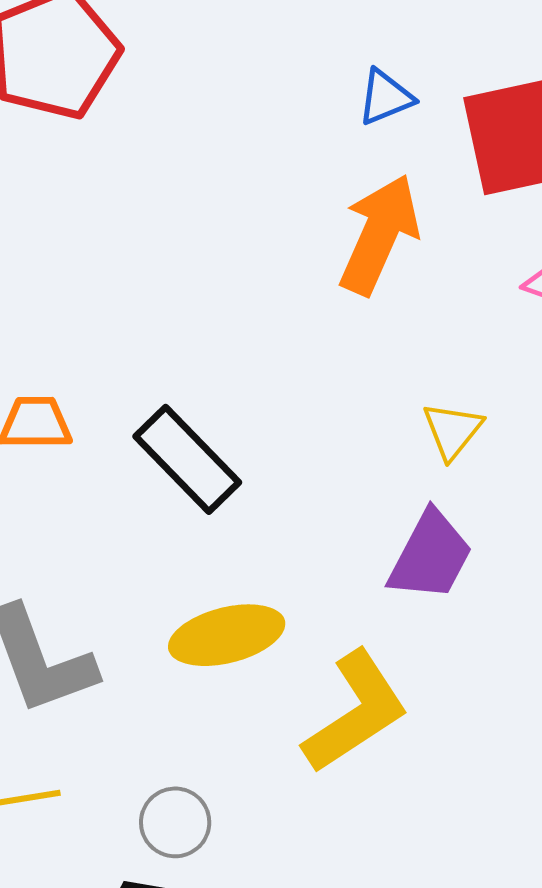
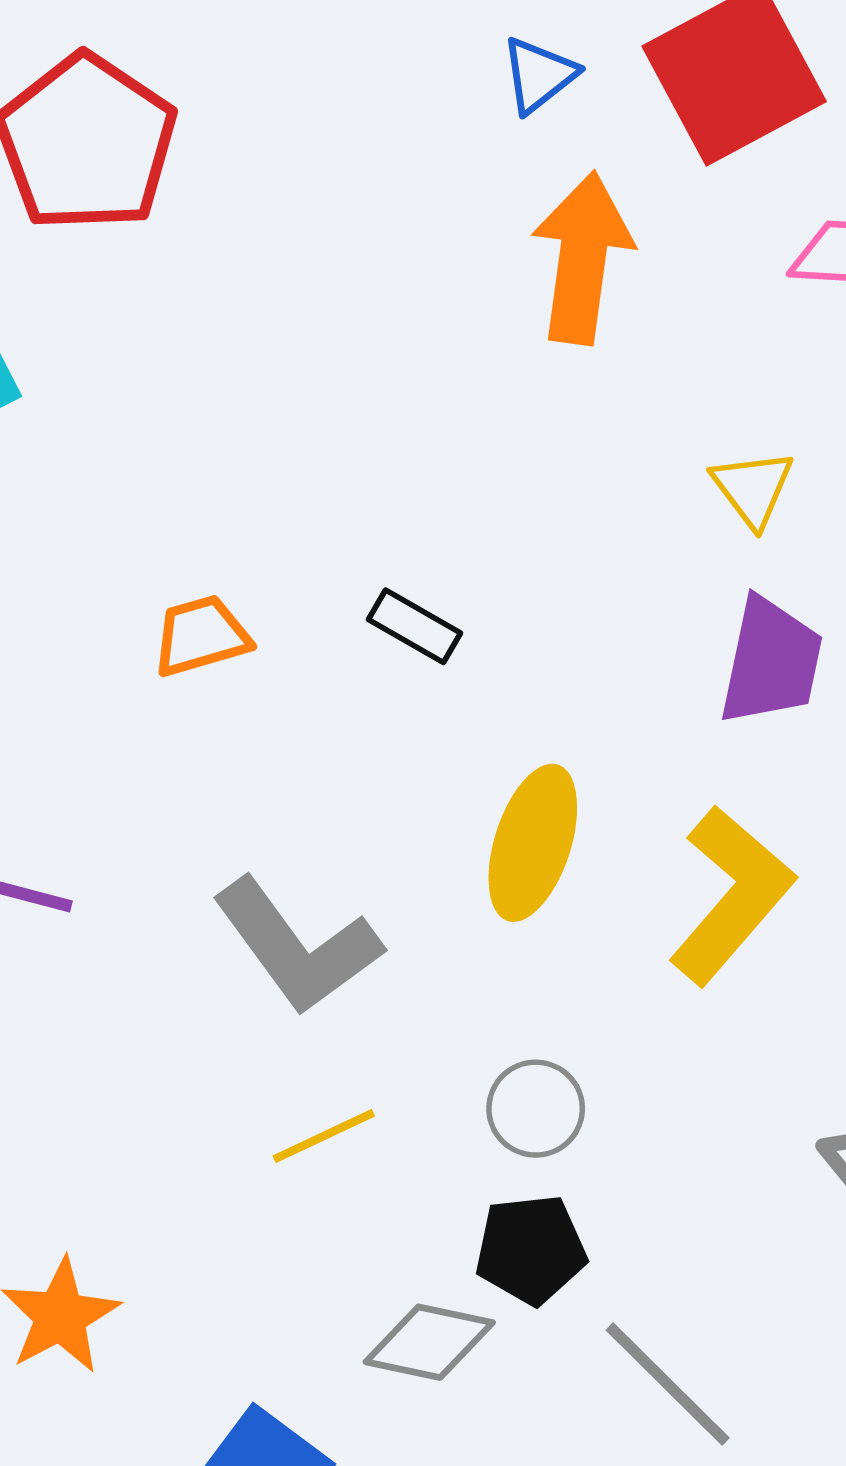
black rectangle: (187, 459) -> (415, 626), size x0.6
yellow ellipse: (227, 635) -> (533, 843), turned -42

